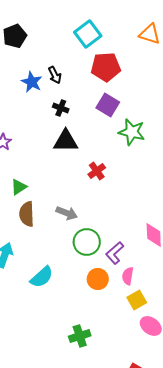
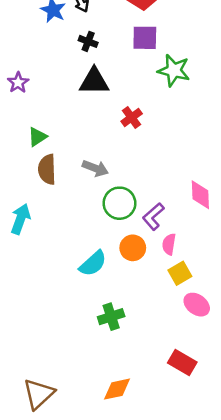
purple square: (108, 105) -> (145, 38), turned -30
cyan semicircle: (42, 277) -> (93, 264), moved

